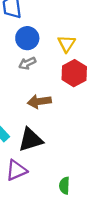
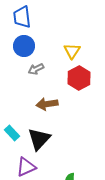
blue circle: (27, 38) -> (24, 46), moved
black triangle: (31, 140) -> (39, 139), turned -30

